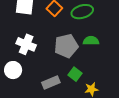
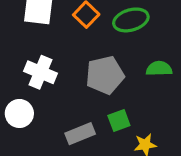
green semicircle: (91, 41) -> (159, 69), moved
green square: (75, 74) -> (119, 121), turned 32

